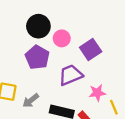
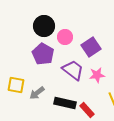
purple trapezoid: (71, 75) -> (73, 70), turned 60
pink star: (97, 93) -> (97, 75), moved

